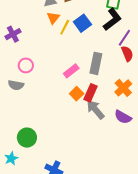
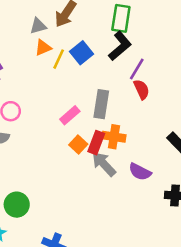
orange triangle: (53, 18) -> (43, 48), turned 32
orange cross: (123, 88) -> (114, 137), moved, turned -36

